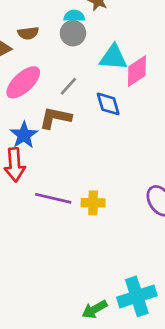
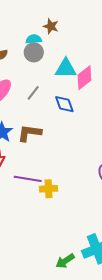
brown L-shape: (55, 118) -> (29, 133), moved
yellow cross: (93, 203) -> (49, 189), moved

